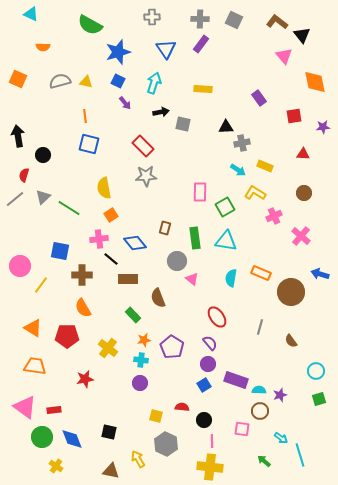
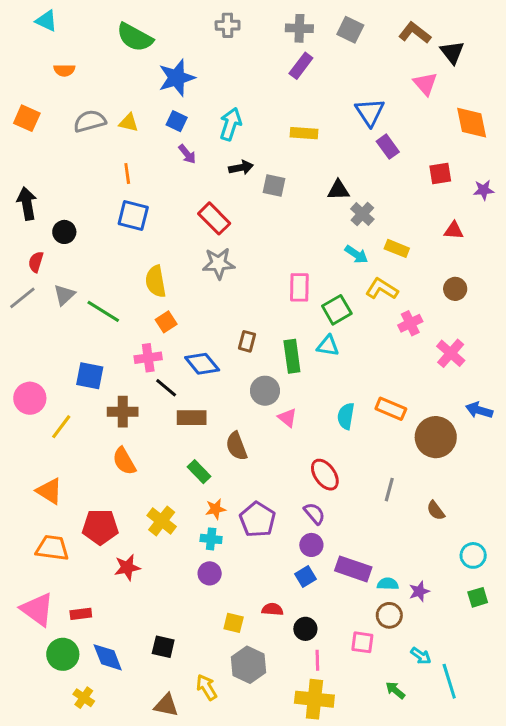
blue triangle: (166, 49) -> (370, 112), moved
gray cross: (242, 143) -> (362, 214), turned -35
cyan triangle: (226, 241) -> (328, 346), moved, size x0.7
red pentagon: (67, 336) -> (100, 527), moved

